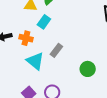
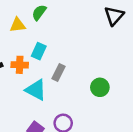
cyan rectangle: (44, 22) -> (39, 51), moved

